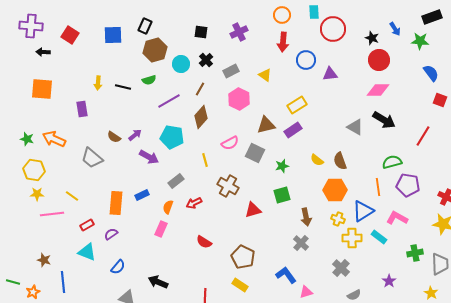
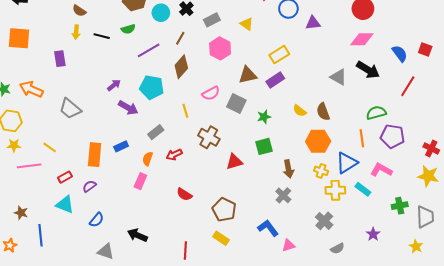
blue semicircle: (431, 73) -> (400, 54), moved
brown semicircle: (114, 137) -> (79, 11), moved

